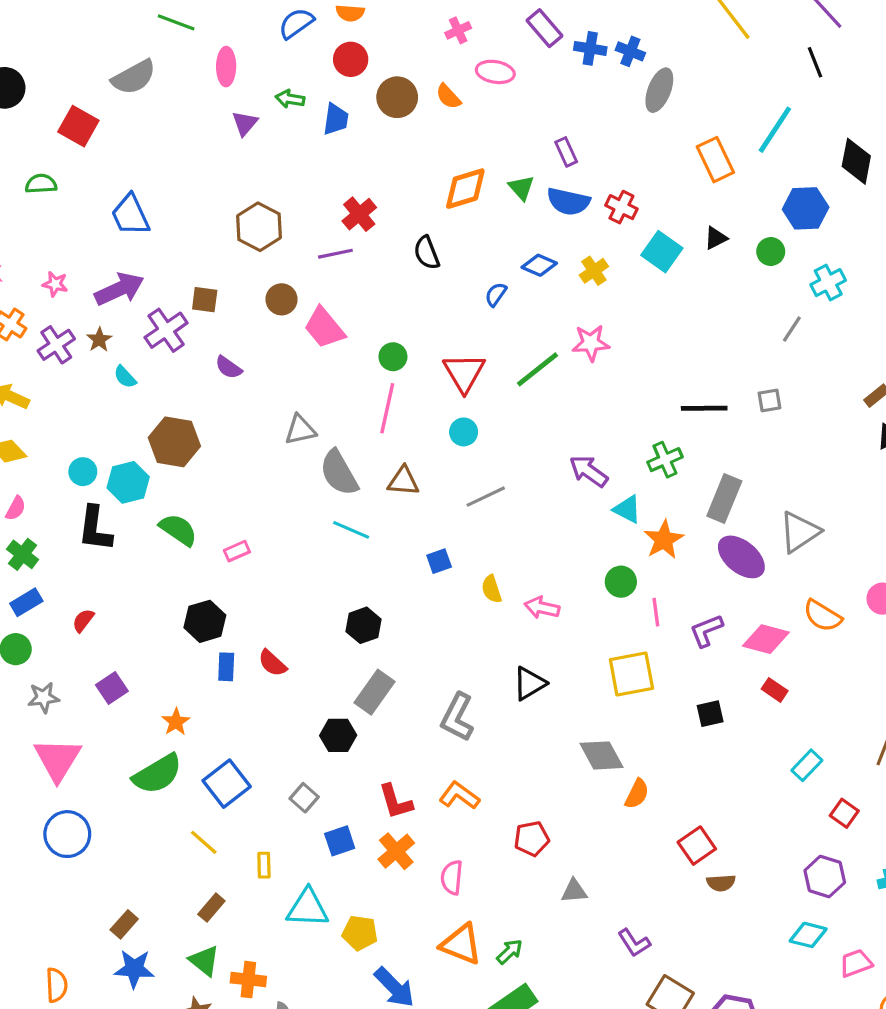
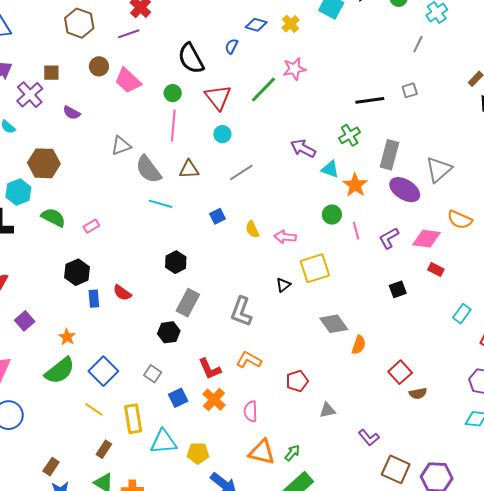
black semicircle: (427, 253) -> (191, 58), moved, size x1.5
yellow square: (631, 674) -> (315, 268), moved
black triangle: (529, 683) -> (283, 285), size x0.7
yellow rectangle: (264, 865) -> (133, 419), size x1.8

